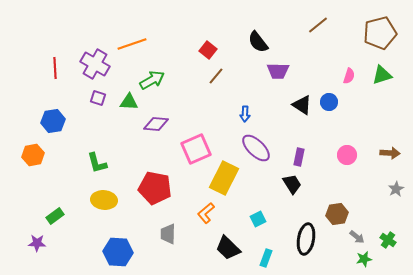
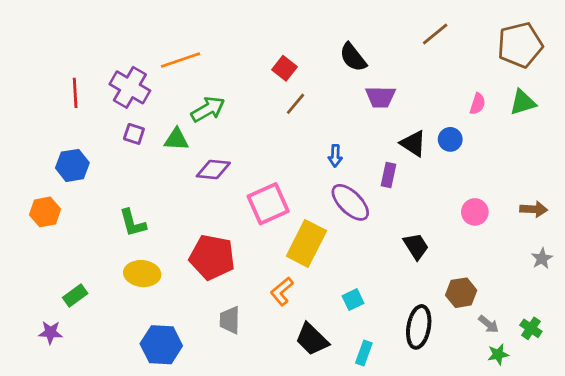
purple rectangle: (299, 157) -> (389, 175), moved
black trapezoid: (292, 184) -> (416, 246), moved

